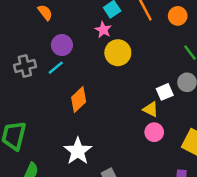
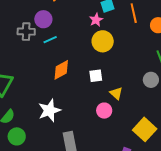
purple circle: (62, 45) -> (43, 19), moved
white square: (165, 92) -> (96, 76), moved
pink circle: (154, 132) -> (104, 111), moved

